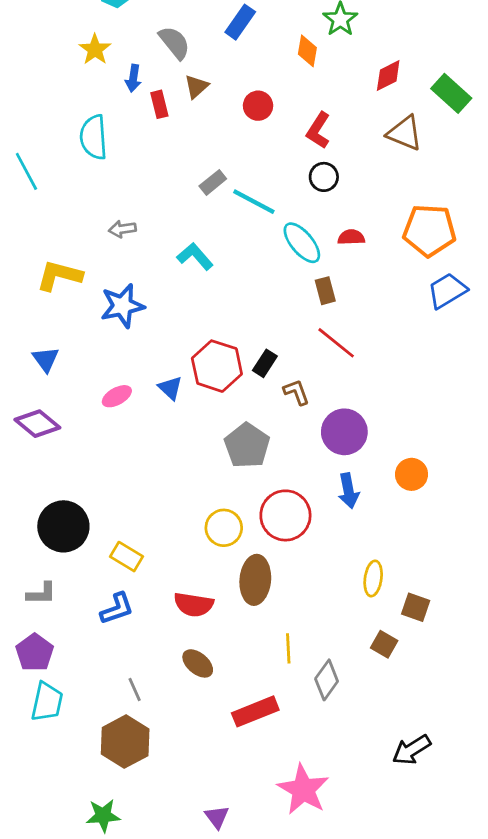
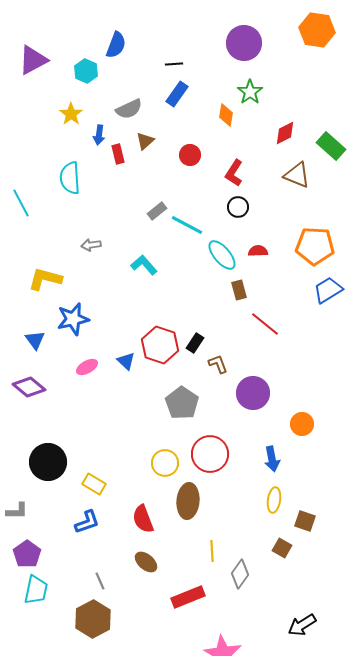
gray semicircle: (174, 43) -> (129, 109), turned 104
blue star: (122, 306) -> (73, 319), moved
red line: (336, 343) -> (265, 324), moved
blue arrow: (348, 491) -> (272, 459), moved
gray L-shape: (41, 594) -> (17, 511), moved
red semicircle: (194, 605) -> (143, 519), turned 60

